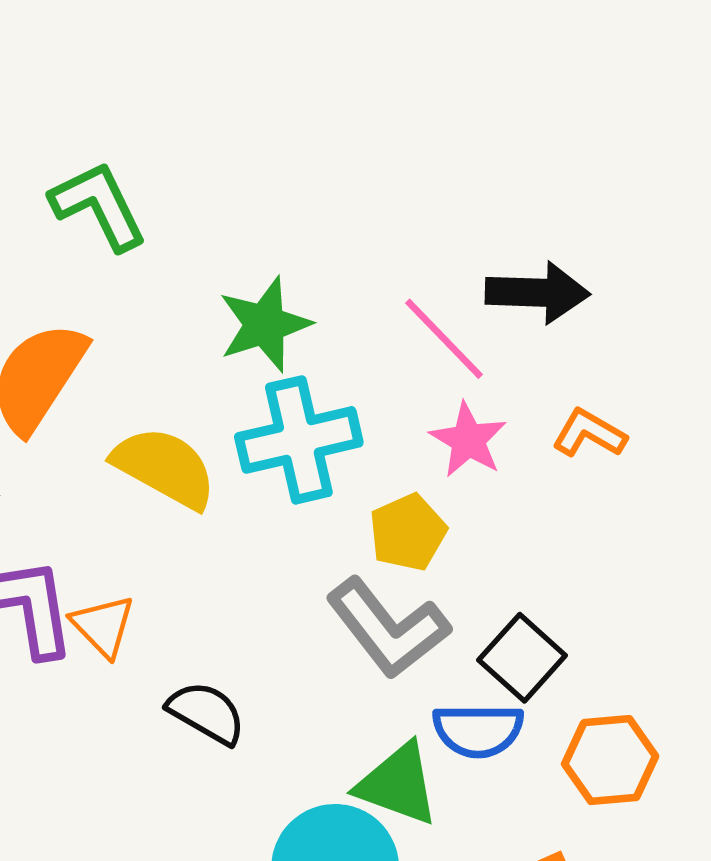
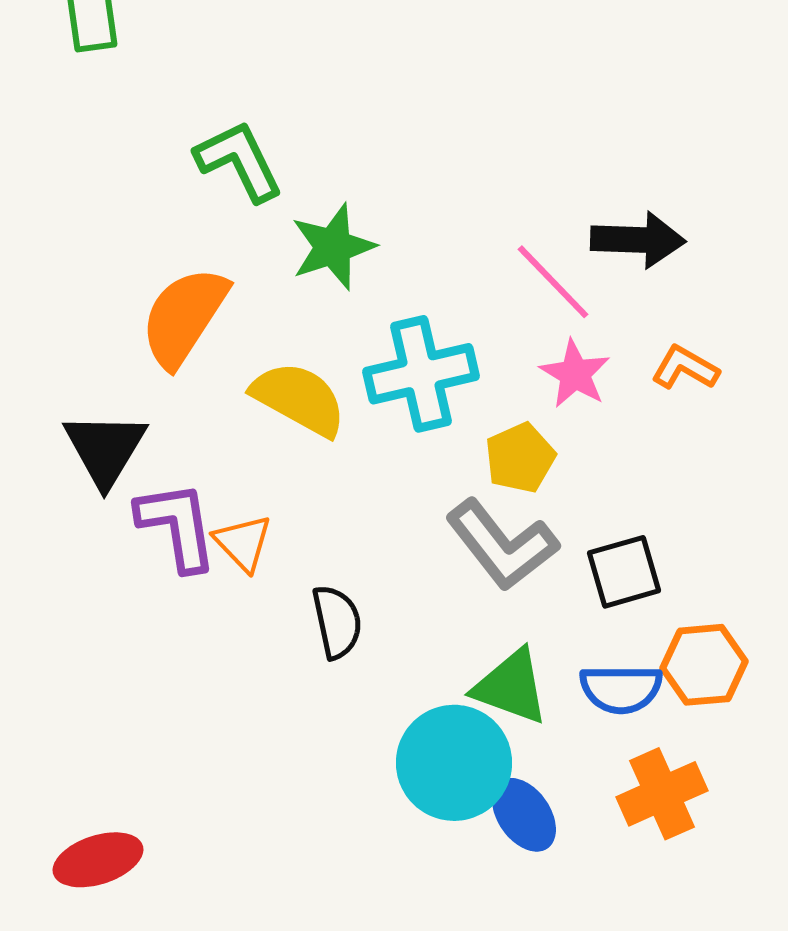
green star: (265, 324) -> (333, 247), moved
black square: (522, 658) -> (624, 572), turned 32
black semicircle: (206, 713) -> (337, 622), turned 48
blue semicircle: (478, 730) -> (621, 689), moved

